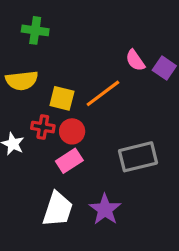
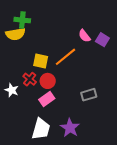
yellow semicircle: (22, 80) -> (15, 34), moved
red cross: (43, 127) -> (30, 79), turned 32
gray rectangle: (138, 157) -> (89, 95), size x0.7

